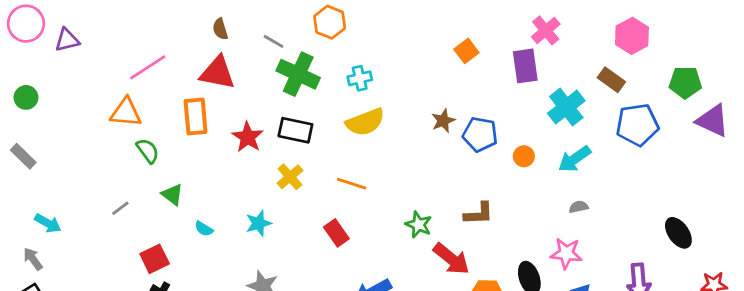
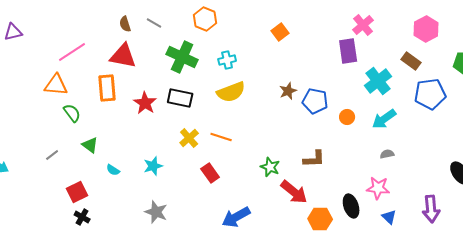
gray line: (274, 41) -> (154, 23), moved
orange square: (466, 51) -> (280, 32), moved
yellow cross: (290, 177) -> (189, 138), moved

